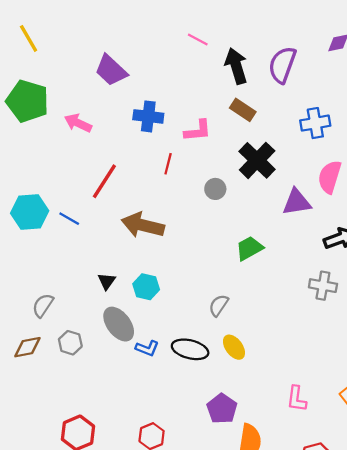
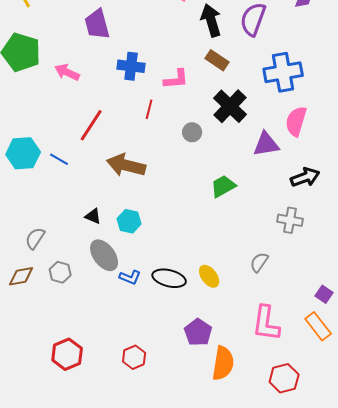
purple trapezoid: (111, 70) -> (97, 24), turned 32
blue cross: (315, 123) -> (283, 72), size x1.4
black triangle: (107, 281) -> (93, 216), turned -42
gray semicircle: (219, 305) -> (259, 262), moved
pink L-shape: (297, 399) -> (266, 323), size x1.5

